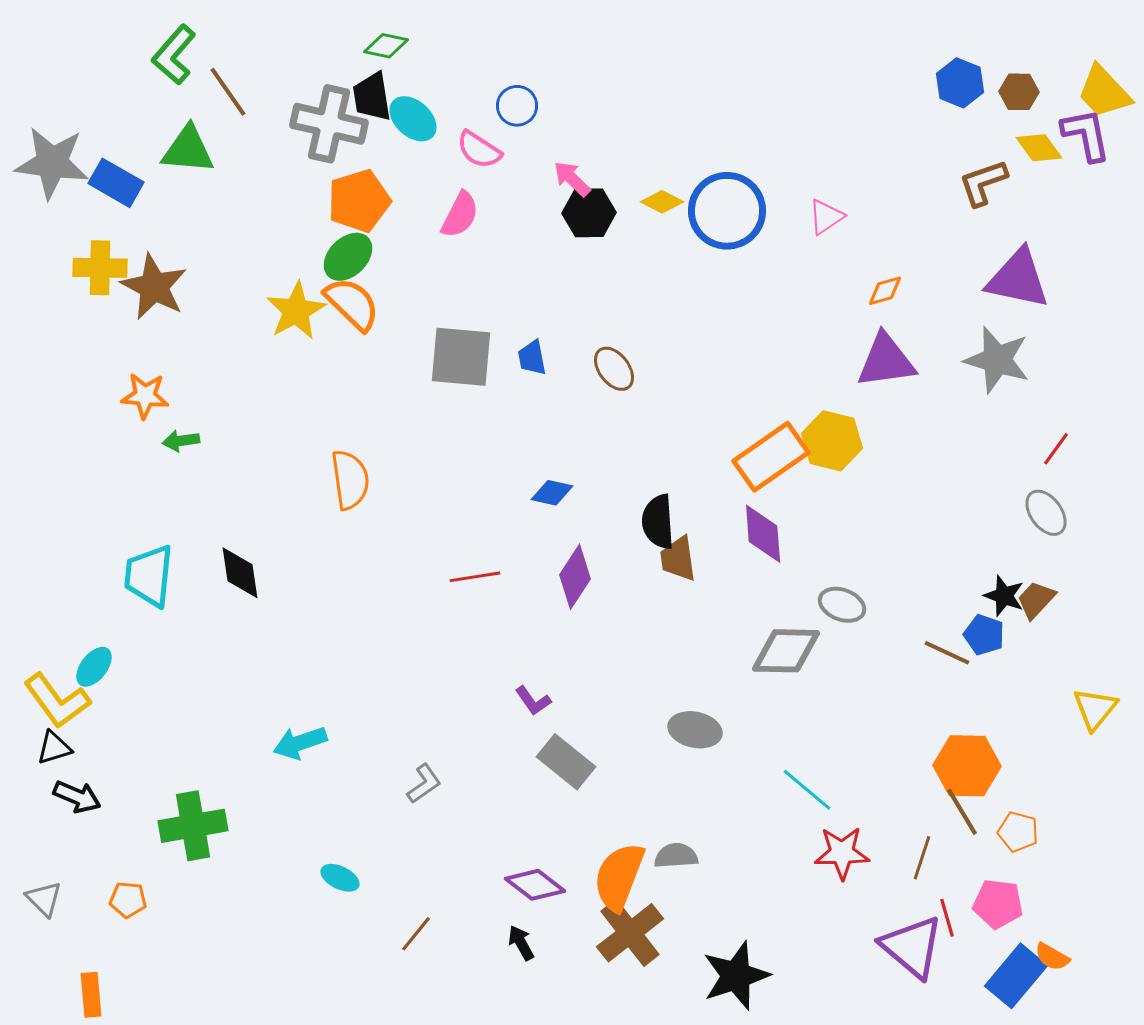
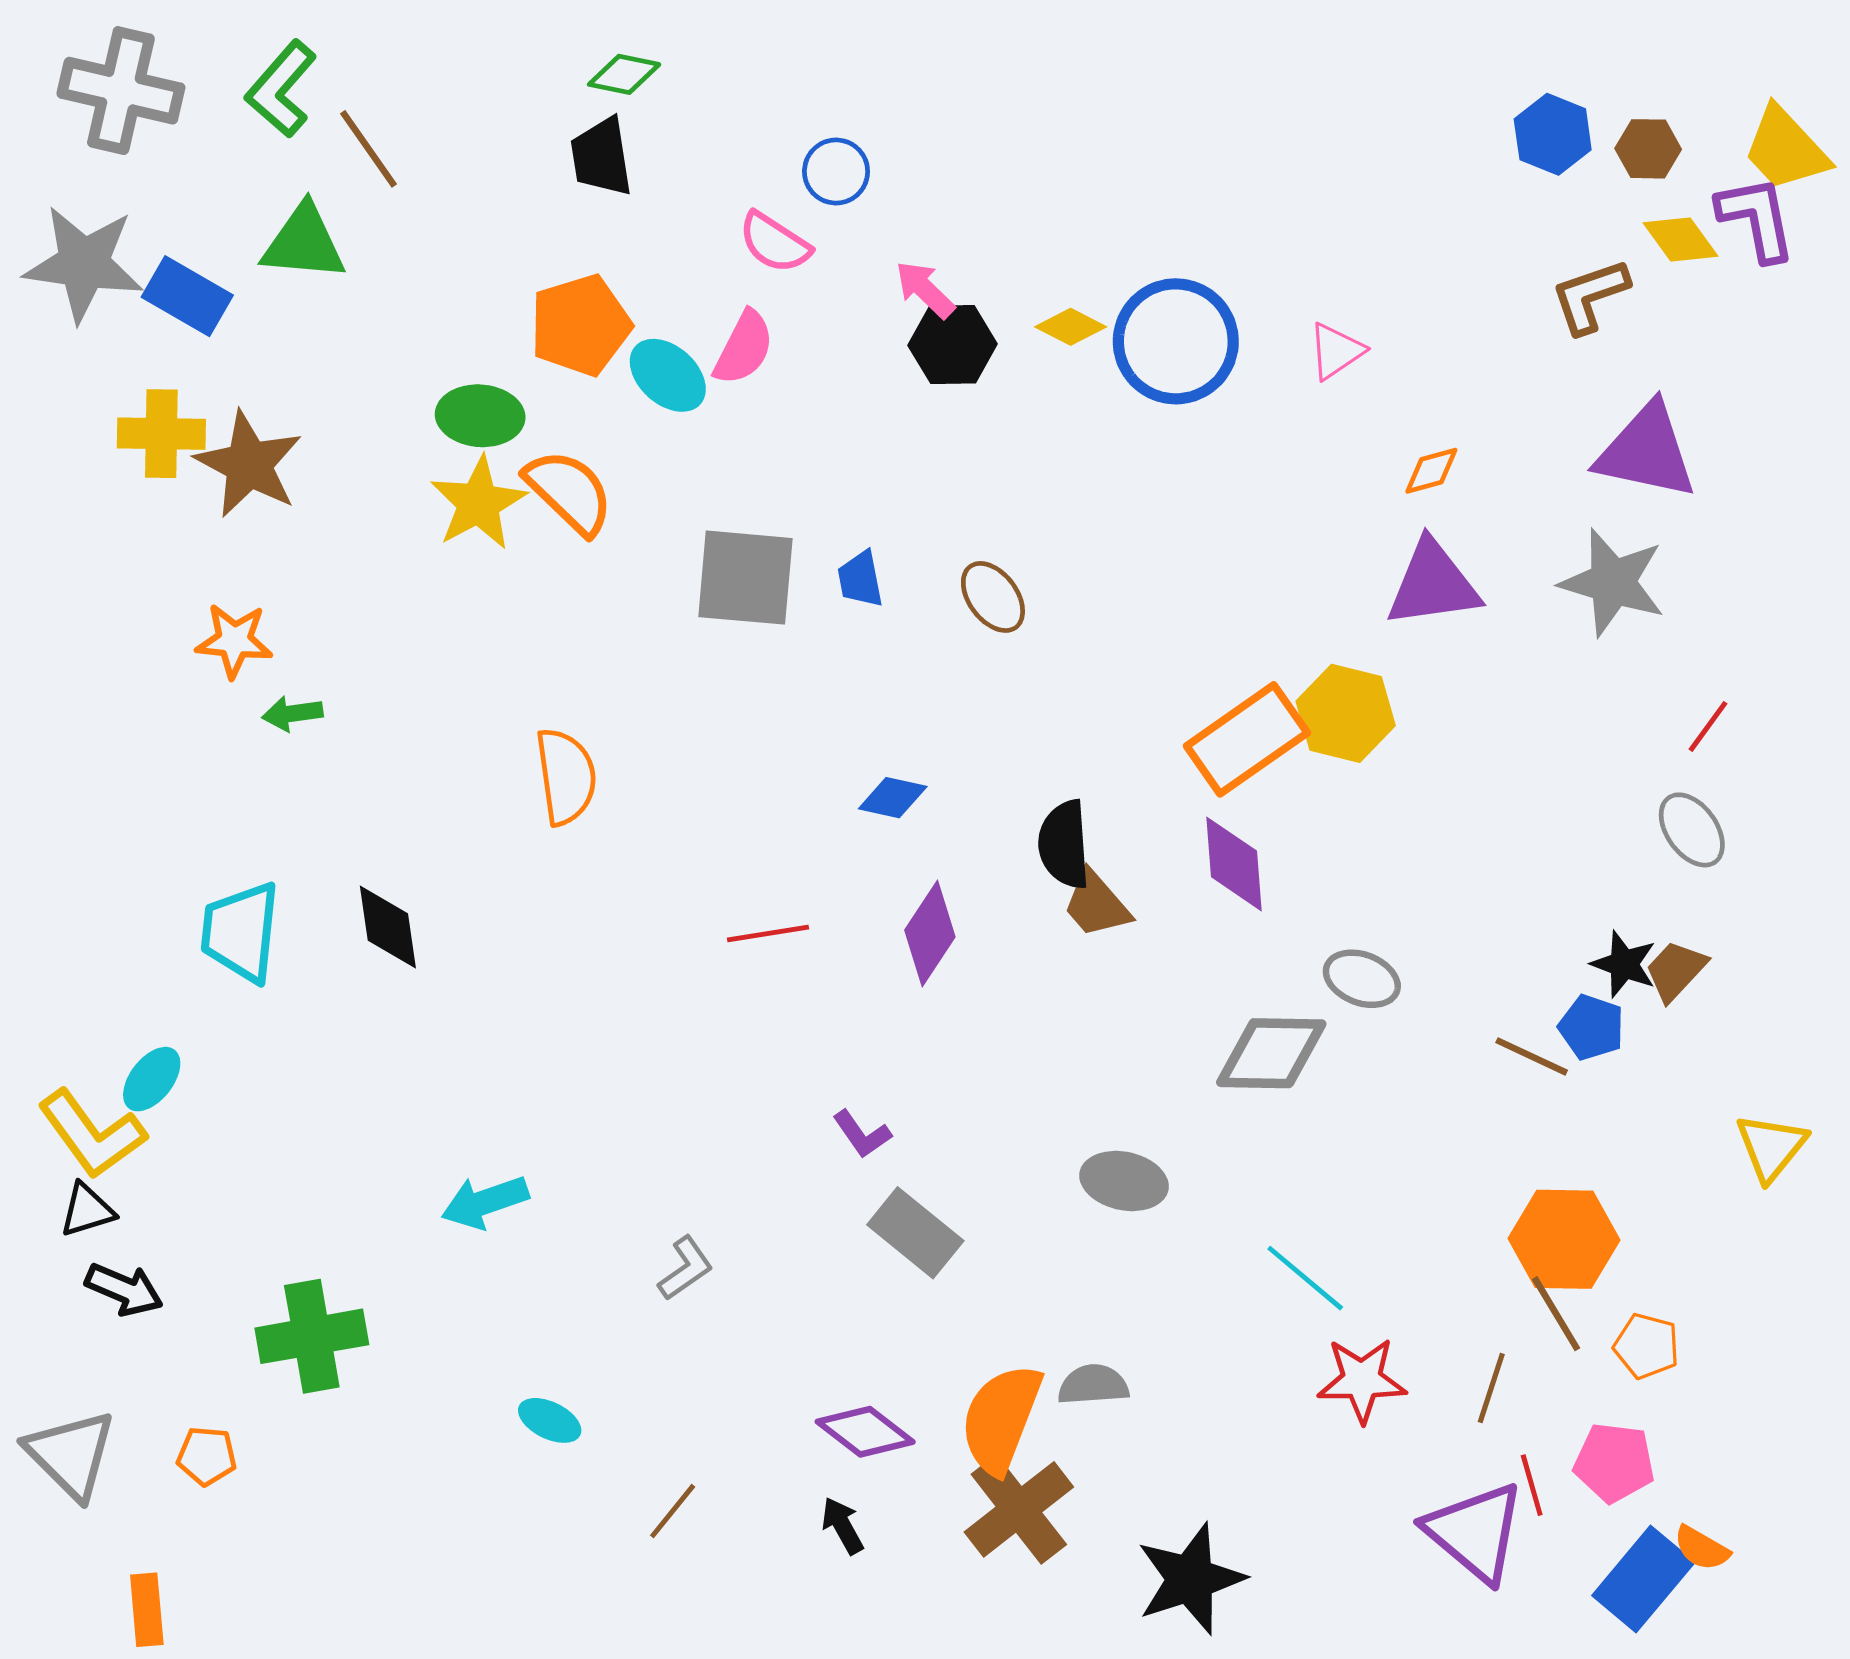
cyan ellipse: (413, 119) -> (668, 375), moved
gray cross: (329, 124) -> (121, 91), moved
green ellipse: (348, 257) -> (480, 416), moved, turned 48
brown trapezoid: (678, 559) -> (1096, 904), turned -33
gray triangle: (44, 899) -> (71, 1454), size x1.6

